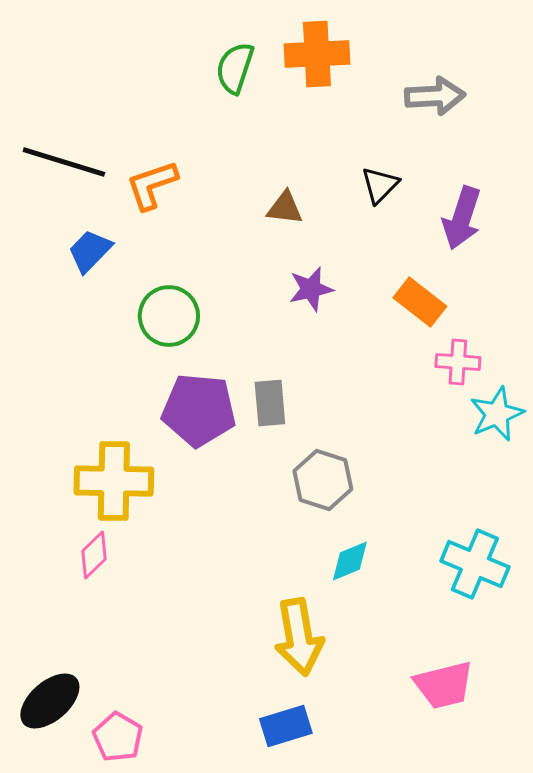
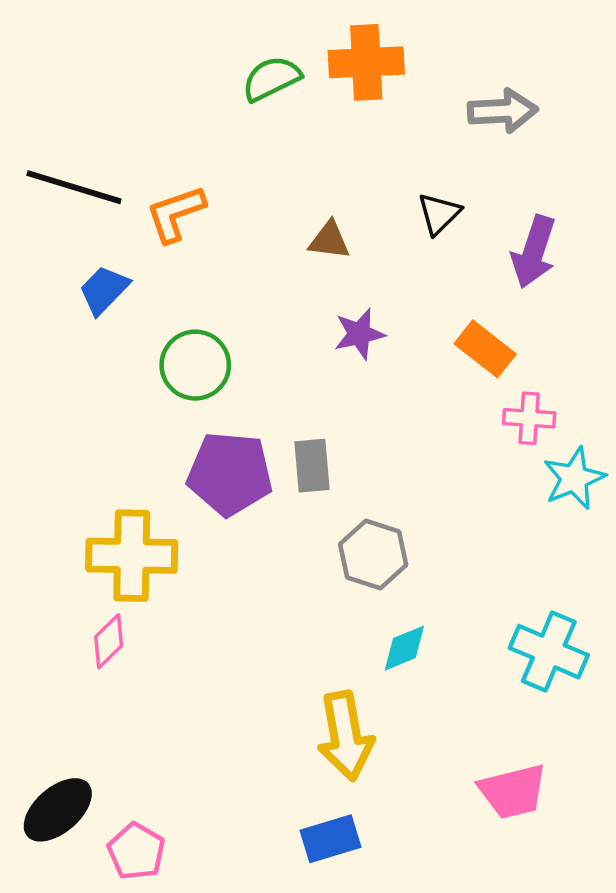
green semicircle: (235, 68) -> (271, 79), turned 46

